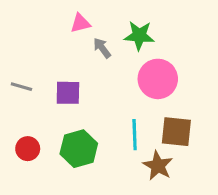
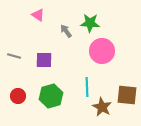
pink triangle: (80, 23) -> (38, 15), moved, turned 48
brown square: (176, 132) -> (127, 95), moved

